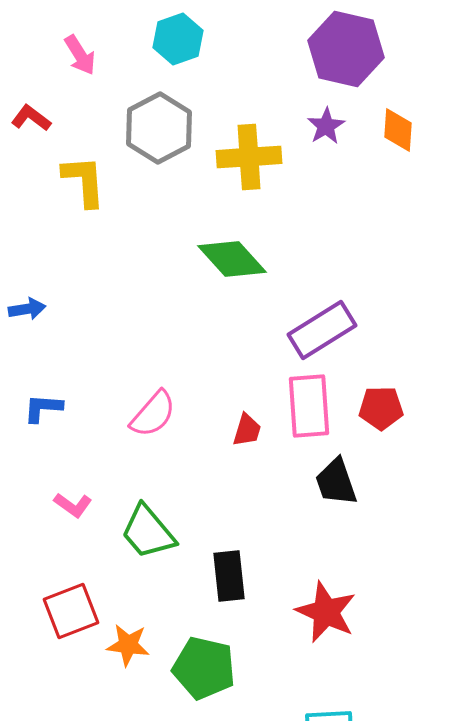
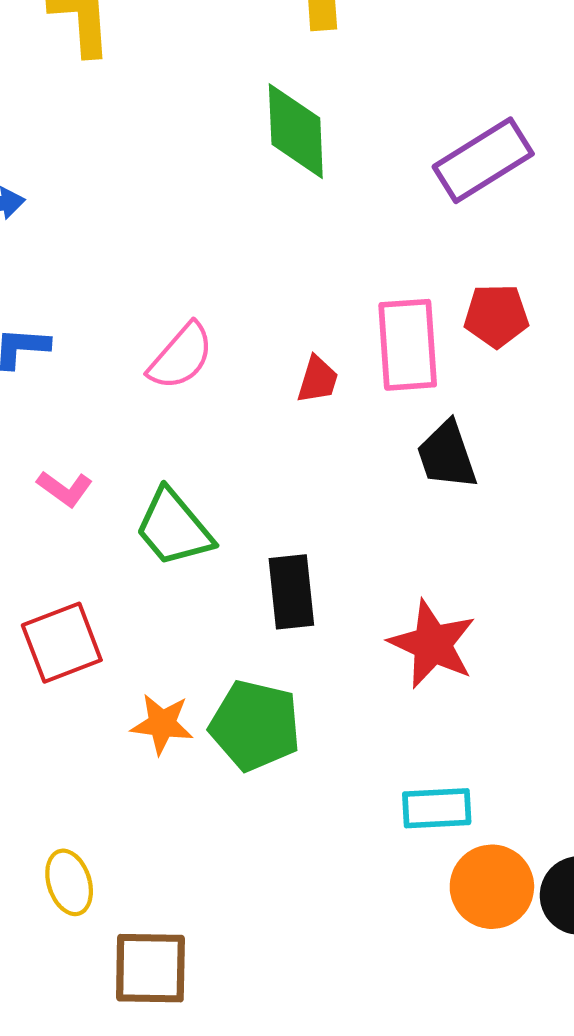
green diamond: (232, 259) -> (296, 131), turned 40
purple rectangle: (322, 330) -> (483, 160), moved
red pentagon: (381, 408) -> (496, 316), moved
orange star: (128, 645) -> (162, 724), moved

